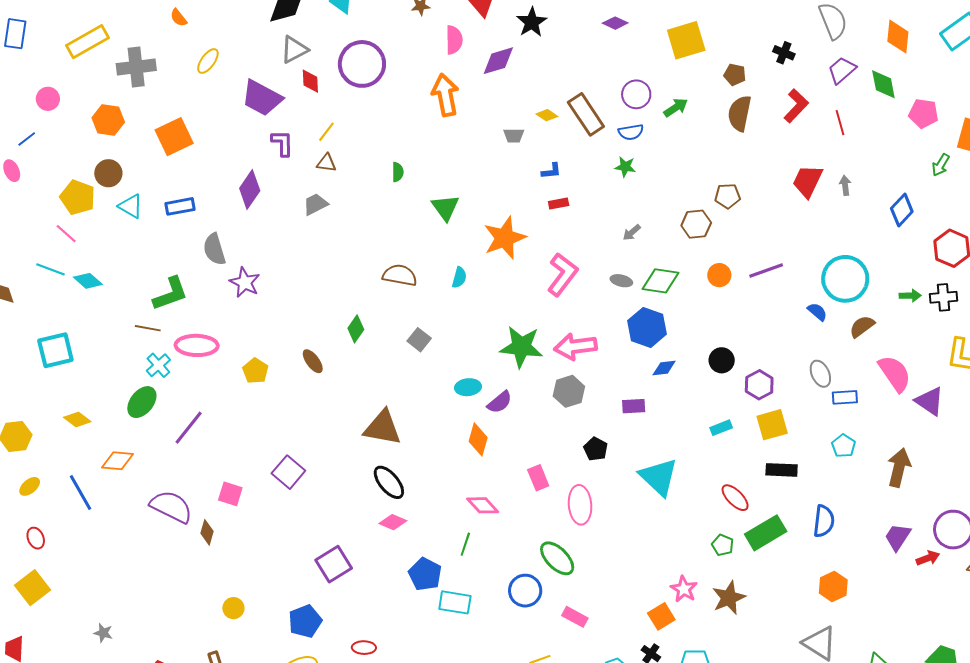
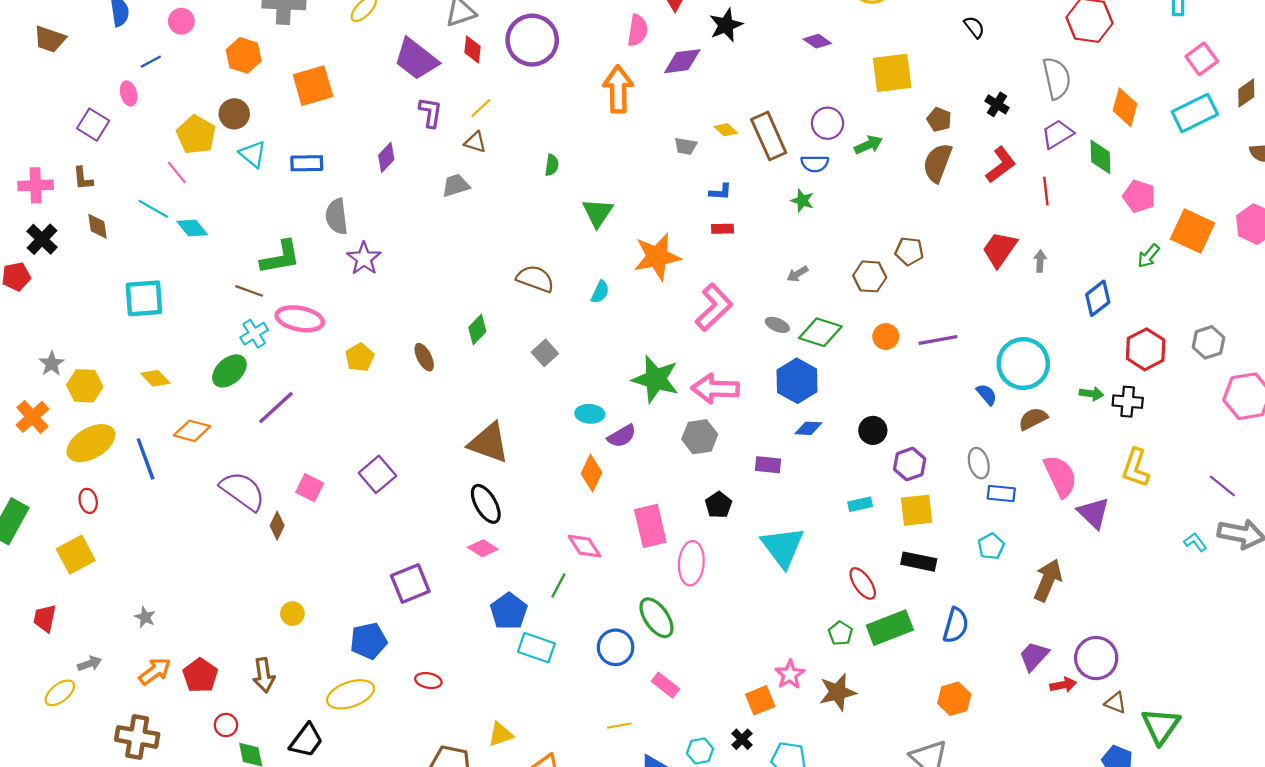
purple diamond: (250, 190) -> (386, 157), size x0.7
pink rectangle: (538, 478) -> (650, 526), size x1.5
yellow ellipse: (30, 486) -> (91, 443), size x2.0

